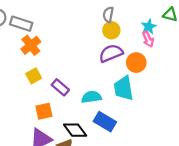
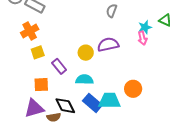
yellow circle: (111, 30) -> (86, 53), moved
orange cross: (31, 45) -> (30, 31), moved
orange circle: (136, 63) -> (133, 89), moved
cyan trapezoid: (124, 88) -> (110, 101), moved, turned 90

